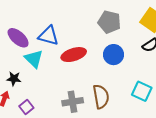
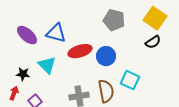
blue circle: (114, 55) -> (106, 56), moved
cyan triangle: (34, 59) -> (47, 65), moved
cyan square: (142, 91) -> (130, 80), moved

